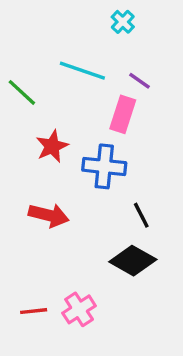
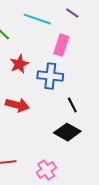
purple line: (140, 81) -> (72, 13), moved
pink cross: (79, 309) -> (46, 170), moved

